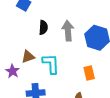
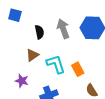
brown triangle: (28, 57) -> (32, 55), moved
orange rectangle: (89, 73) -> (78, 69), moved

